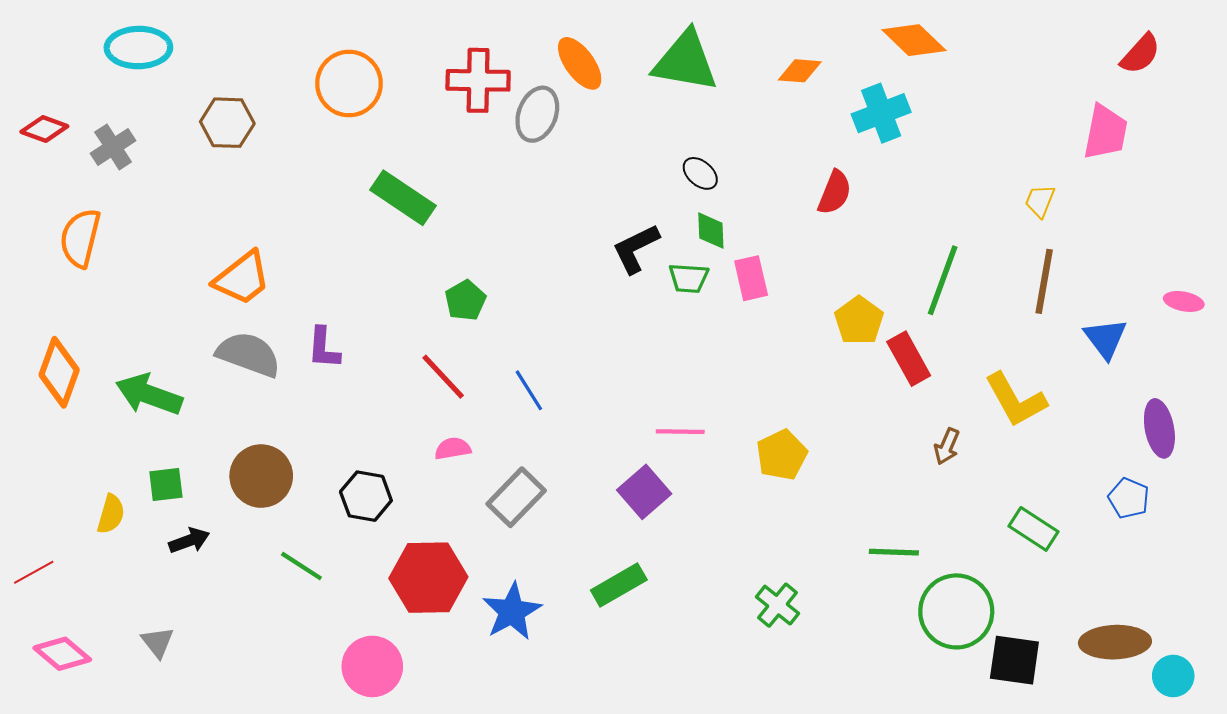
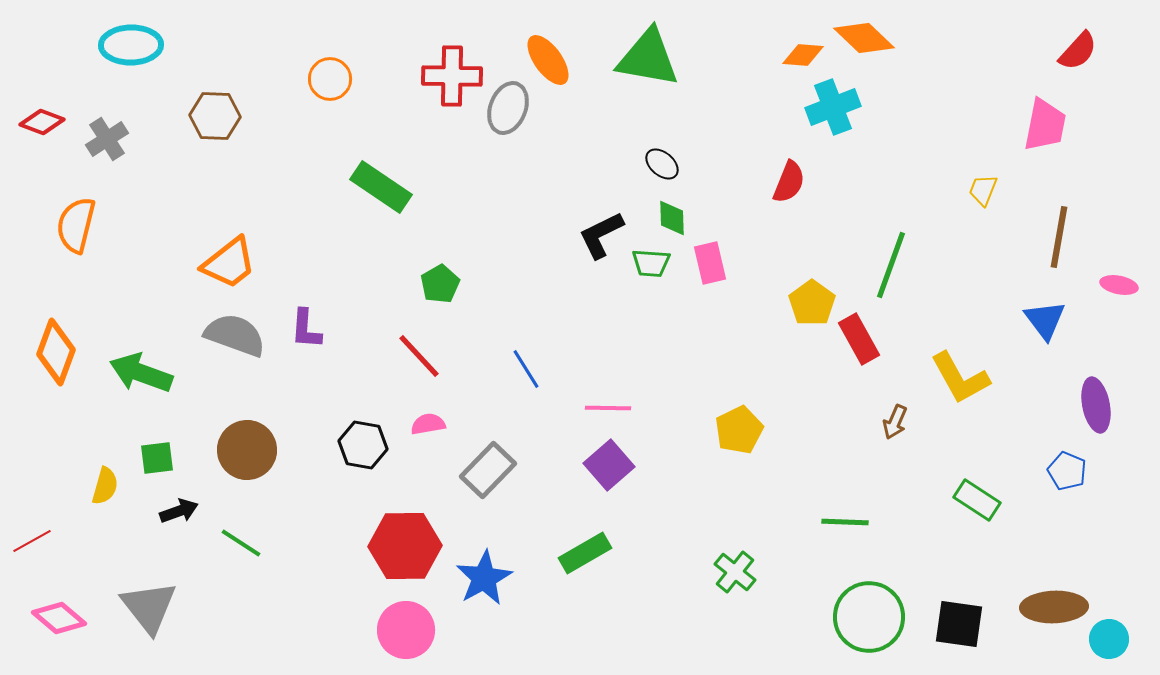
orange diamond: (800, 71) -> (803, 55), moved
orange circle: (349, 84) -> (330, 79), size x0.7
brown line: (1044, 281) -> (1059, 237), moved
blue line: (529, 390) -> (526, 369), moved
pink line: (680, 432) -> (608, 408), moved
black hexagon: (366, 496) -> (363, 445), moved
green line: (301, 566) -> (241, 543), moved
green circle: (956, 611) -> (869, 617), moved
gray triangle: (158, 642) -> (149, 607), size x1.8
pink circle: (372, 666) -> (406, 630), moved

